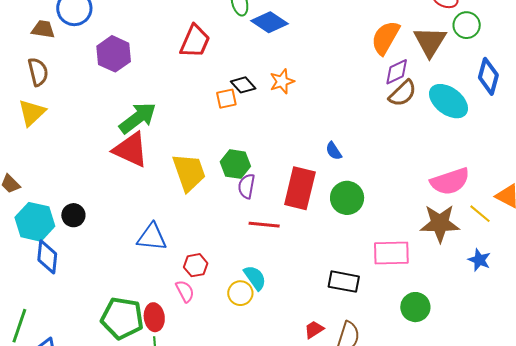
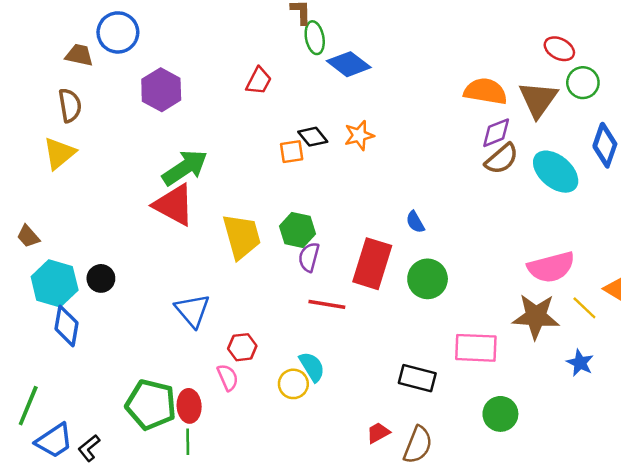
orange semicircle: (385, 38) -> (485, 91), turned 66
red trapezoid: (195, 41) -> (259, 81), size x0.7
blue triangle: (152, 237) -> (192, 310), turned 40

